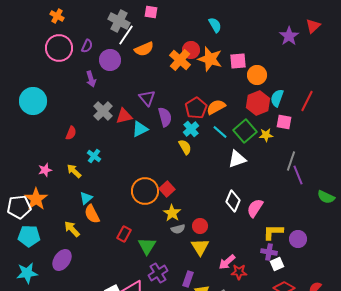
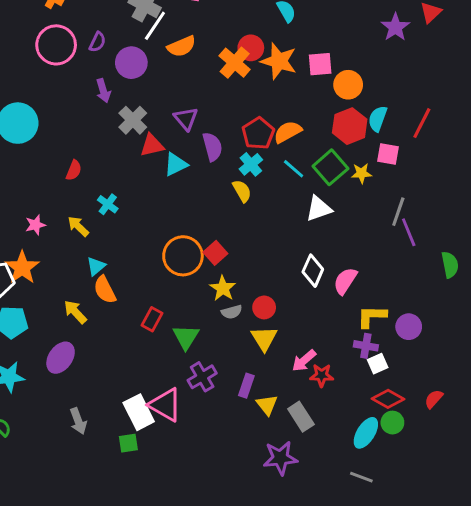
gray cross: (103, 111) -> (133, 120), moved
green semicircle: (326, 197) -> (450, 265), turned -126

